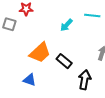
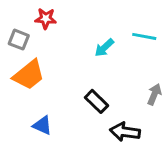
orange trapezoid: (40, 53) -> (29, 75), moved
black arrow: (85, 80) -> (125, 132), turned -96

